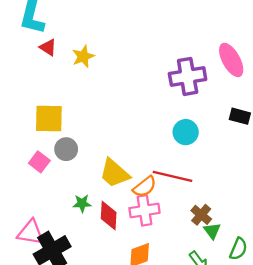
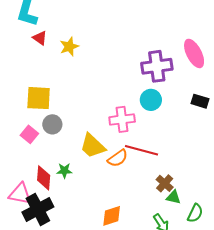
cyan circle: (186, 132) -> (151, 100), moved
pink cross: (145, 210) -> (122, 119), moved
red diamond: (109, 216) -> (44, 178), moved
green triangle: (212, 231) -> (173, 197), turned -42

